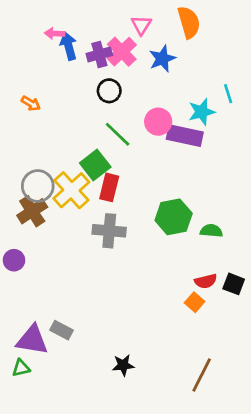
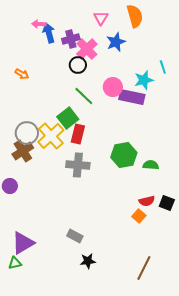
pink cross: (122, 52) -> (87, 49), moved
gray rectangle: (62, 330) -> (75, 236), moved
purple triangle: (32, 340) -> (23, 243), turned -40

